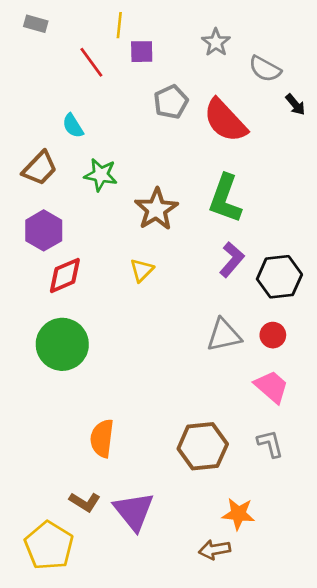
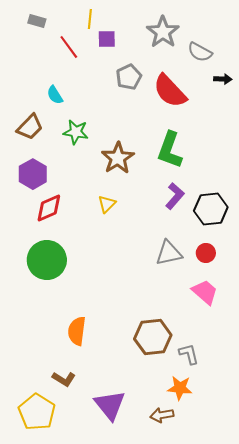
gray rectangle: (36, 24) -> (37, 21), moved
gray star: (216, 42) -> (163, 32), size x1.5
black arrow: (295, 105) -> (223, 79), turned -48
gray L-shape: (270, 444) -> (189, 354), moved
purple triangle: (134, 511) -> (110, 405), moved

